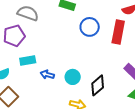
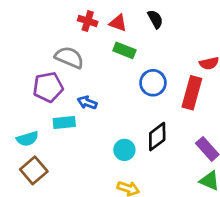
blue arrow: (47, 75) -> (87, 103), moved
black diamond: (98, 85) -> (157, 137), moved

